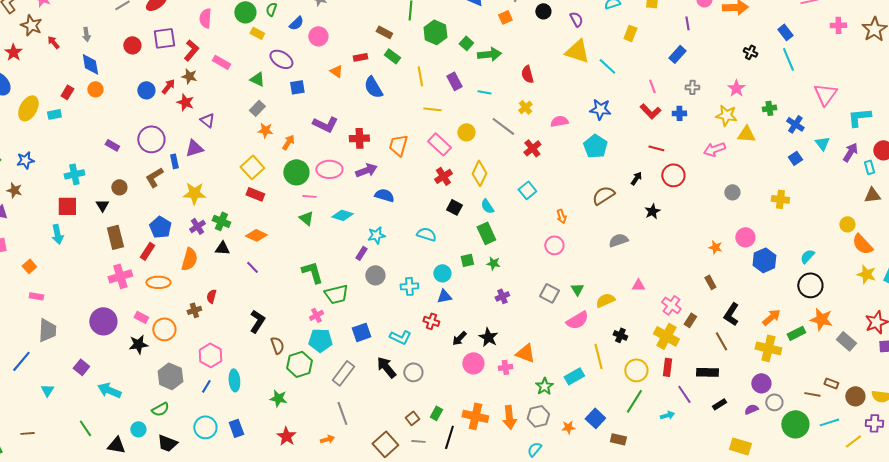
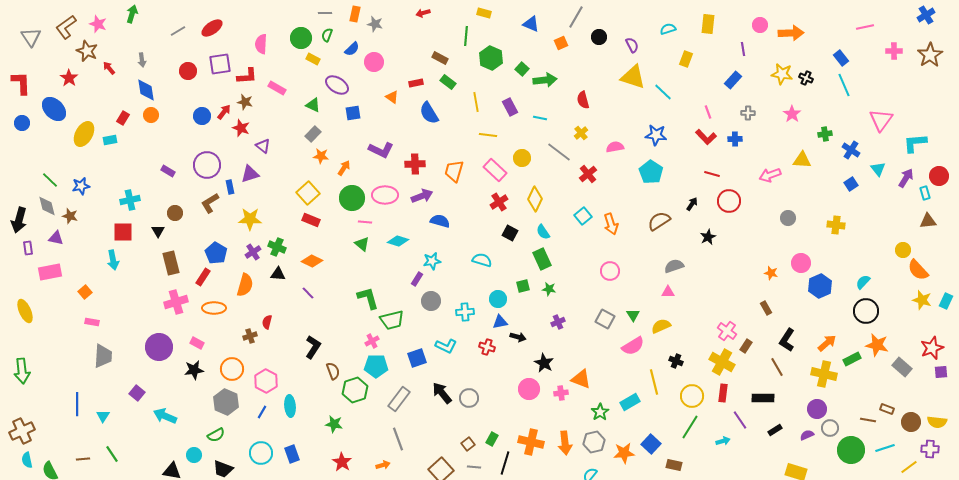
red L-shape: (191, 50) -> (247, 76), turned 45
yellow star: (726, 115) -> (782, 74), moved
orange arrow: (561, 216) -> (611, 224), moved, size x1.5
pink triangle: (638, 285) -> (668, 292), moved
orange circle: (164, 329) -> (232, 369), moved
cyan L-shape: (400, 337) -> (446, 346), moved
black arrow: (459, 338) -> (518, 337), moved, turned -119
blue line: (21, 361) -> (77, 404), moved, turned -40
orange star: (568, 427) -> (624, 453), size x1.5
green line: (85, 428) -> (112, 454), moved

